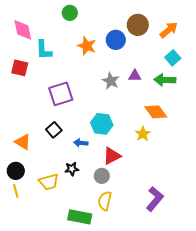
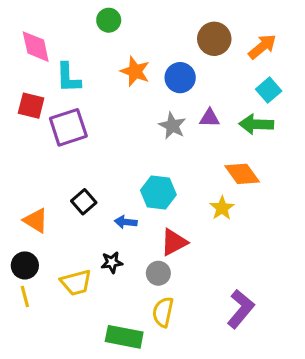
blue circle: (116, 40) -> (180, 78), moved
purple square: (61, 94) -> (68, 127), moved

